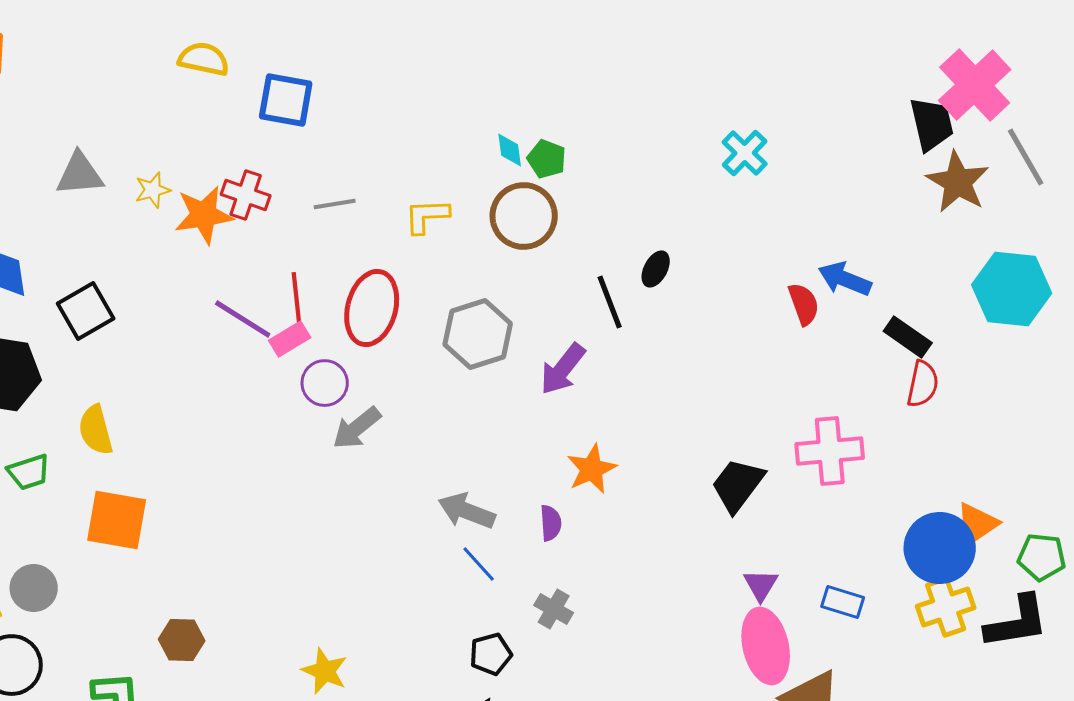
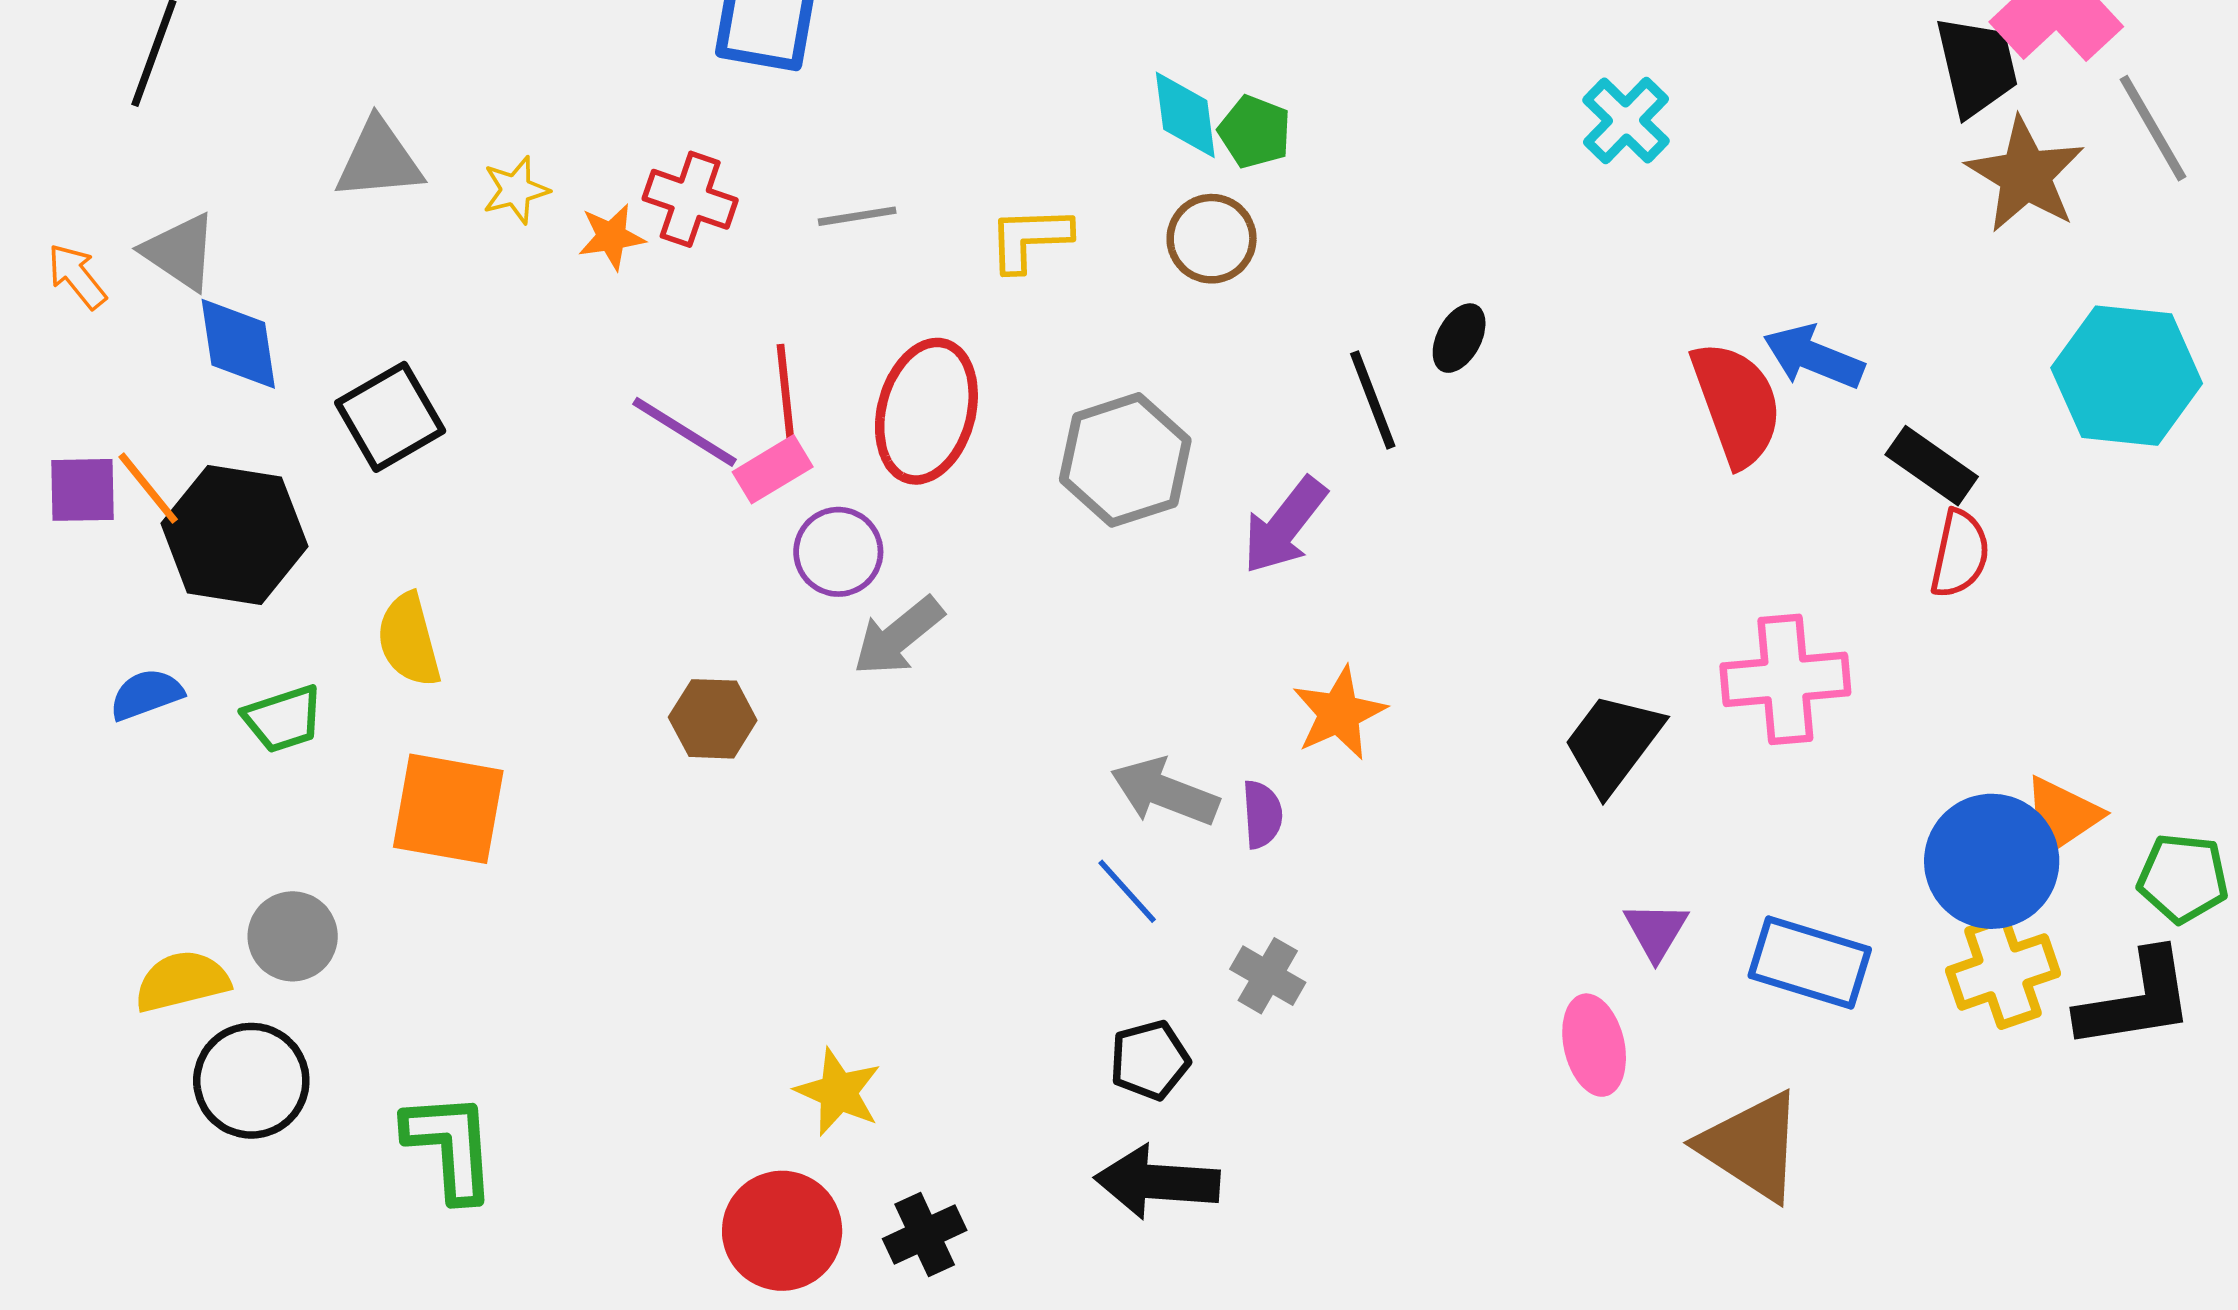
cyan diamond: (510, 150) -> (1185, 115), size x1.4
orange star: (204, 215) -> (611, 237), size x0.6
brown circle: (524, 216) -> (1212, 239), size x0.7
red semicircle: (804, 304) -> (1737, 404), size x1.6
gray arrow: (467, 511) -> (1165, 792), moved
blue rectangle: (843, 602) -> (1810, 963), size x1.5
brown hexagon: (182, 640) -> (713, 719), moved
pink ellipse: (766, 646) -> (1594, 1045), moved, size x0.7

